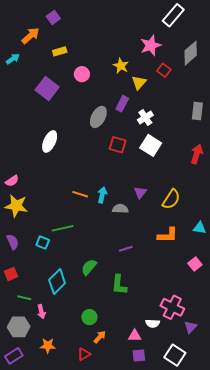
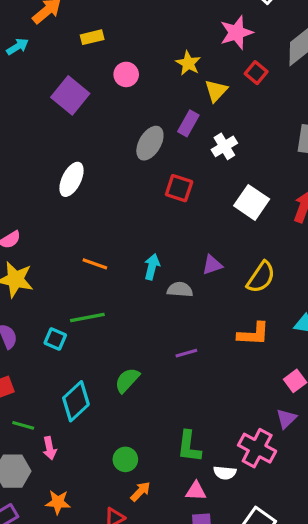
white square: (151, 145) -> (252, 202), moved
purple triangle: (140, 193) -> (212, 265), turned 32
orange line: (80, 194) -> (95, 264), moved
green L-shape: (119, 285) -> (189, 447), moved
purple triangle: (191, 327) -> (286, 419), moved

